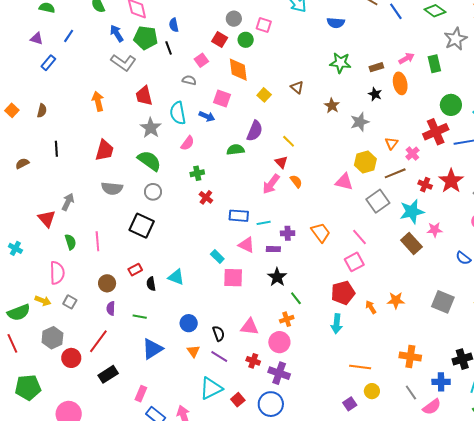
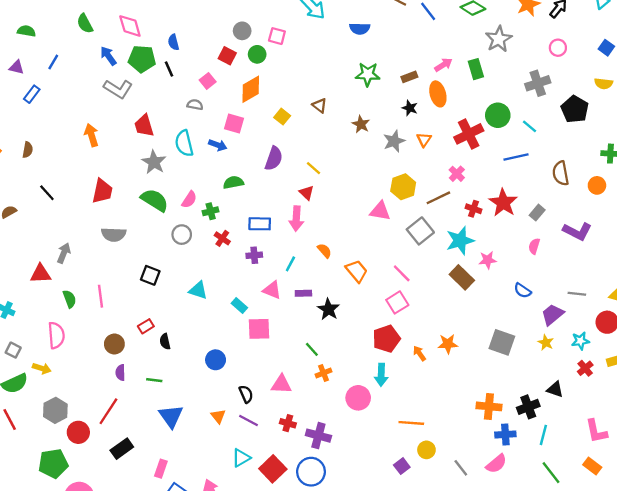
orange diamond: (238, 70) -> (251, 89), turned 70
red cross: (436, 132) -> (469, 134), moved
pink semicircle: (188, 143) -> (189, 200), moved
orange triangle: (392, 143) -> (424, 140), moved
black line: (56, 149) -> (47, 193), turned -35
green semicircle: (235, 150) -> (233, 182), moved
orange semicircle: (296, 181) -> (324, 251), moved
pink arrow: (271, 184) -> (296, 219), turned -30
gray circle: (153, 192) -> (182, 235), moved
blue rectangle: (239, 216) -> (260, 224), moved
red triangle: (47, 219) -> (41, 274), turned -48
cyan line: (264, 223) -> (290, 264), turned -48
black square: (142, 226) -> (150, 275), size x0.7
purple cross: (288, 233) -> (254, 255), moved
cyan triangle: (176, 277) -> (198, 290), moved
black star: (277, 277) -> (328, 309), moved
green line: (296, 298) -> (312, 349), moved
gray square: (70, 302) -> (13, 350), moved
blue circle: (189, 323) -> (216, 360), moved
pink circle: (279, 342) -> (358, 398), moved
blue triangle: (152, 349) -> (171, 416), turned -30
orange cross: (410, 357) -> (489, 406), moved
green pentagon: (28, 388) -> (53, 464), moved
cyan triangle: (211, 388) -> (241, 458), size x0.7
gray line: (411, 393) -> (461, 468), moved
red square: (238, 400) -> (273, 469), size x1.6

